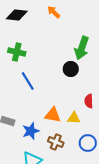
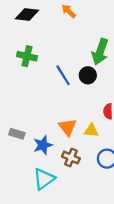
blue line: (28, 81) -> (63, 75), moved
orange triangle: (53, 115) -> (68, 127), turned 42

